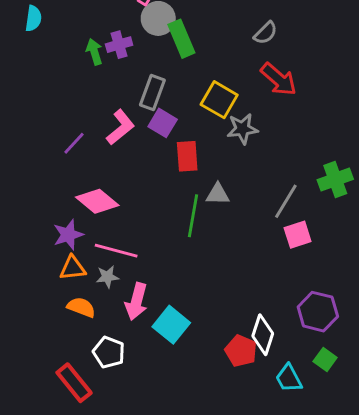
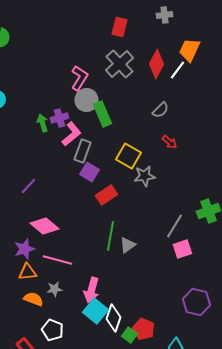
red arrow: (279, 79) -> (169, 142), size x0.6
pink L-shape: (120, 127) -> (71, 134), moved
red rectangle: (187, 156) -> (106, 195), turned 60
gray triangle: (218, 194) -> (127, 245), moved, turned -36
gray star: (107, 277) -> (54, 289), moved
pink arrow: (136, 301) -> (91, 290), moved
white diamond: (263, 335) -> (113, 318), moved
green square: (325, 359) -> (129, 335), moved

